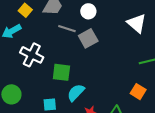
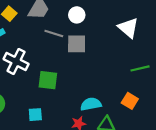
gray square: (88, 38) -> (77, 44), turned 30
cyan semicircle: (76, 93) -> (91, 104), moved, turned 36

